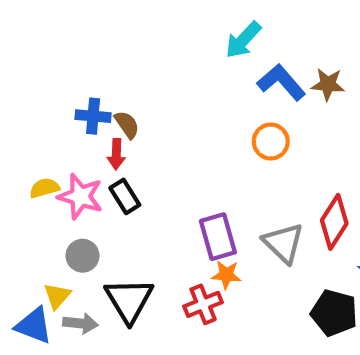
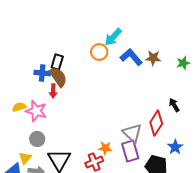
brown semicircle: (127, 125) -> (58, 77), size x1.5
orange circle: (271, 141) -> (99, 52), moved
black rectangle: (125, 196) -> (57, 62), moved, turned 49
purple rectangle: (218, 237) -> (130, 151), moved

